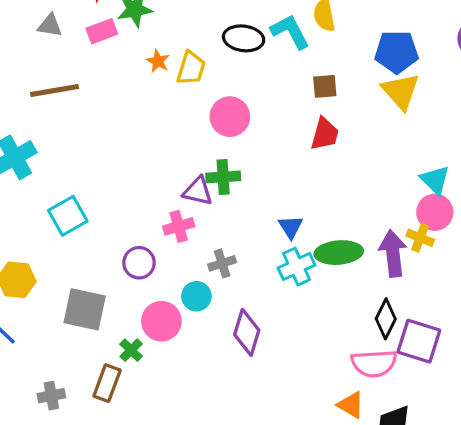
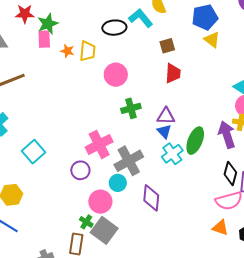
pink rectangle: (102, 31) -> (44, 39), moved, turned -60
yellow triangle: (401, 91) -> (212, 40), size x0.7
green cross: (223, 177) -> (131, 108), moved
purple triangle: (198, 191) -> (166, 116), moved
pink cross: (179, 226) -> (99, 144), size x1.5
green ellipse: (339, 253) -> (195, 141), turned -52
gray cross: (222, 263) -> (129, 161), size x1.8
gray square: (85, 309) -> (104, 230), moved, turned 36

